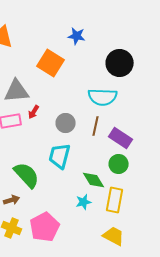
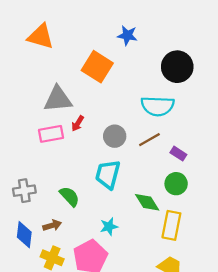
brown line: (96, 126) -> (149, 140), turned 48
purple rectangle: (121, 138) -> (178, 154), size x0.6
green semicircle: (27, 175) -> (70, 196), size x0.7
cyan star: (84, 202) -> (109, 227), moved

